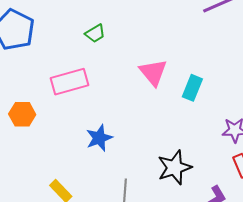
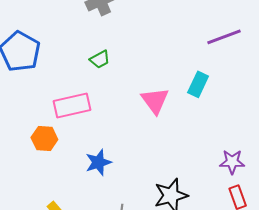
cyan rectangle: (192, 88) -> (198, 84), moved
orange hexagon: (22, 114) -> (44, 138), moved

